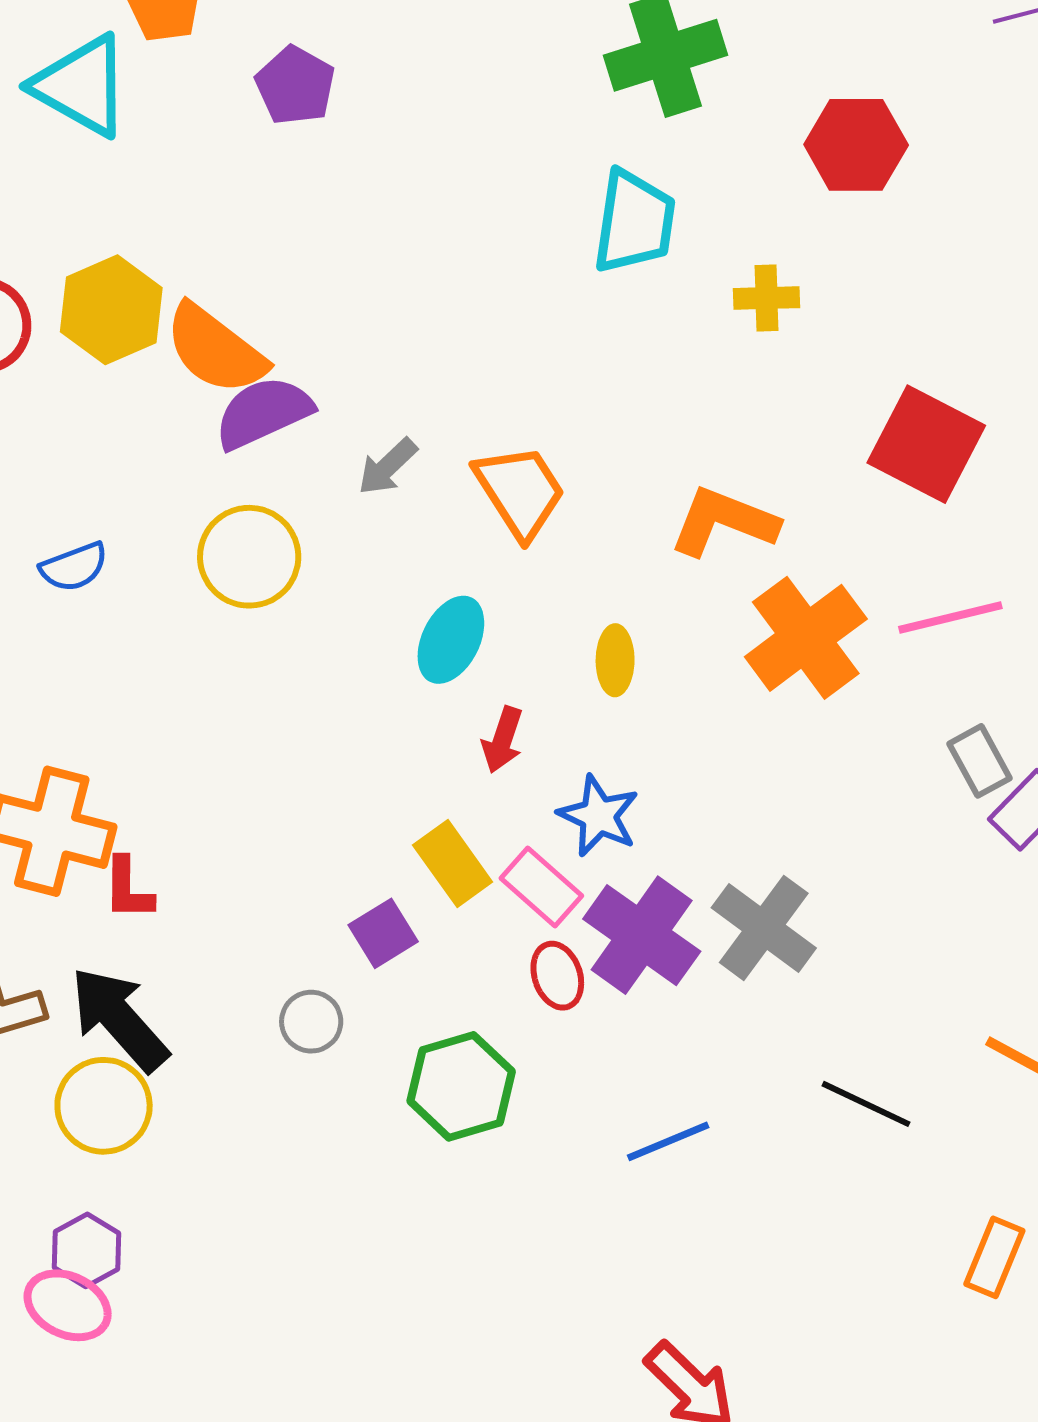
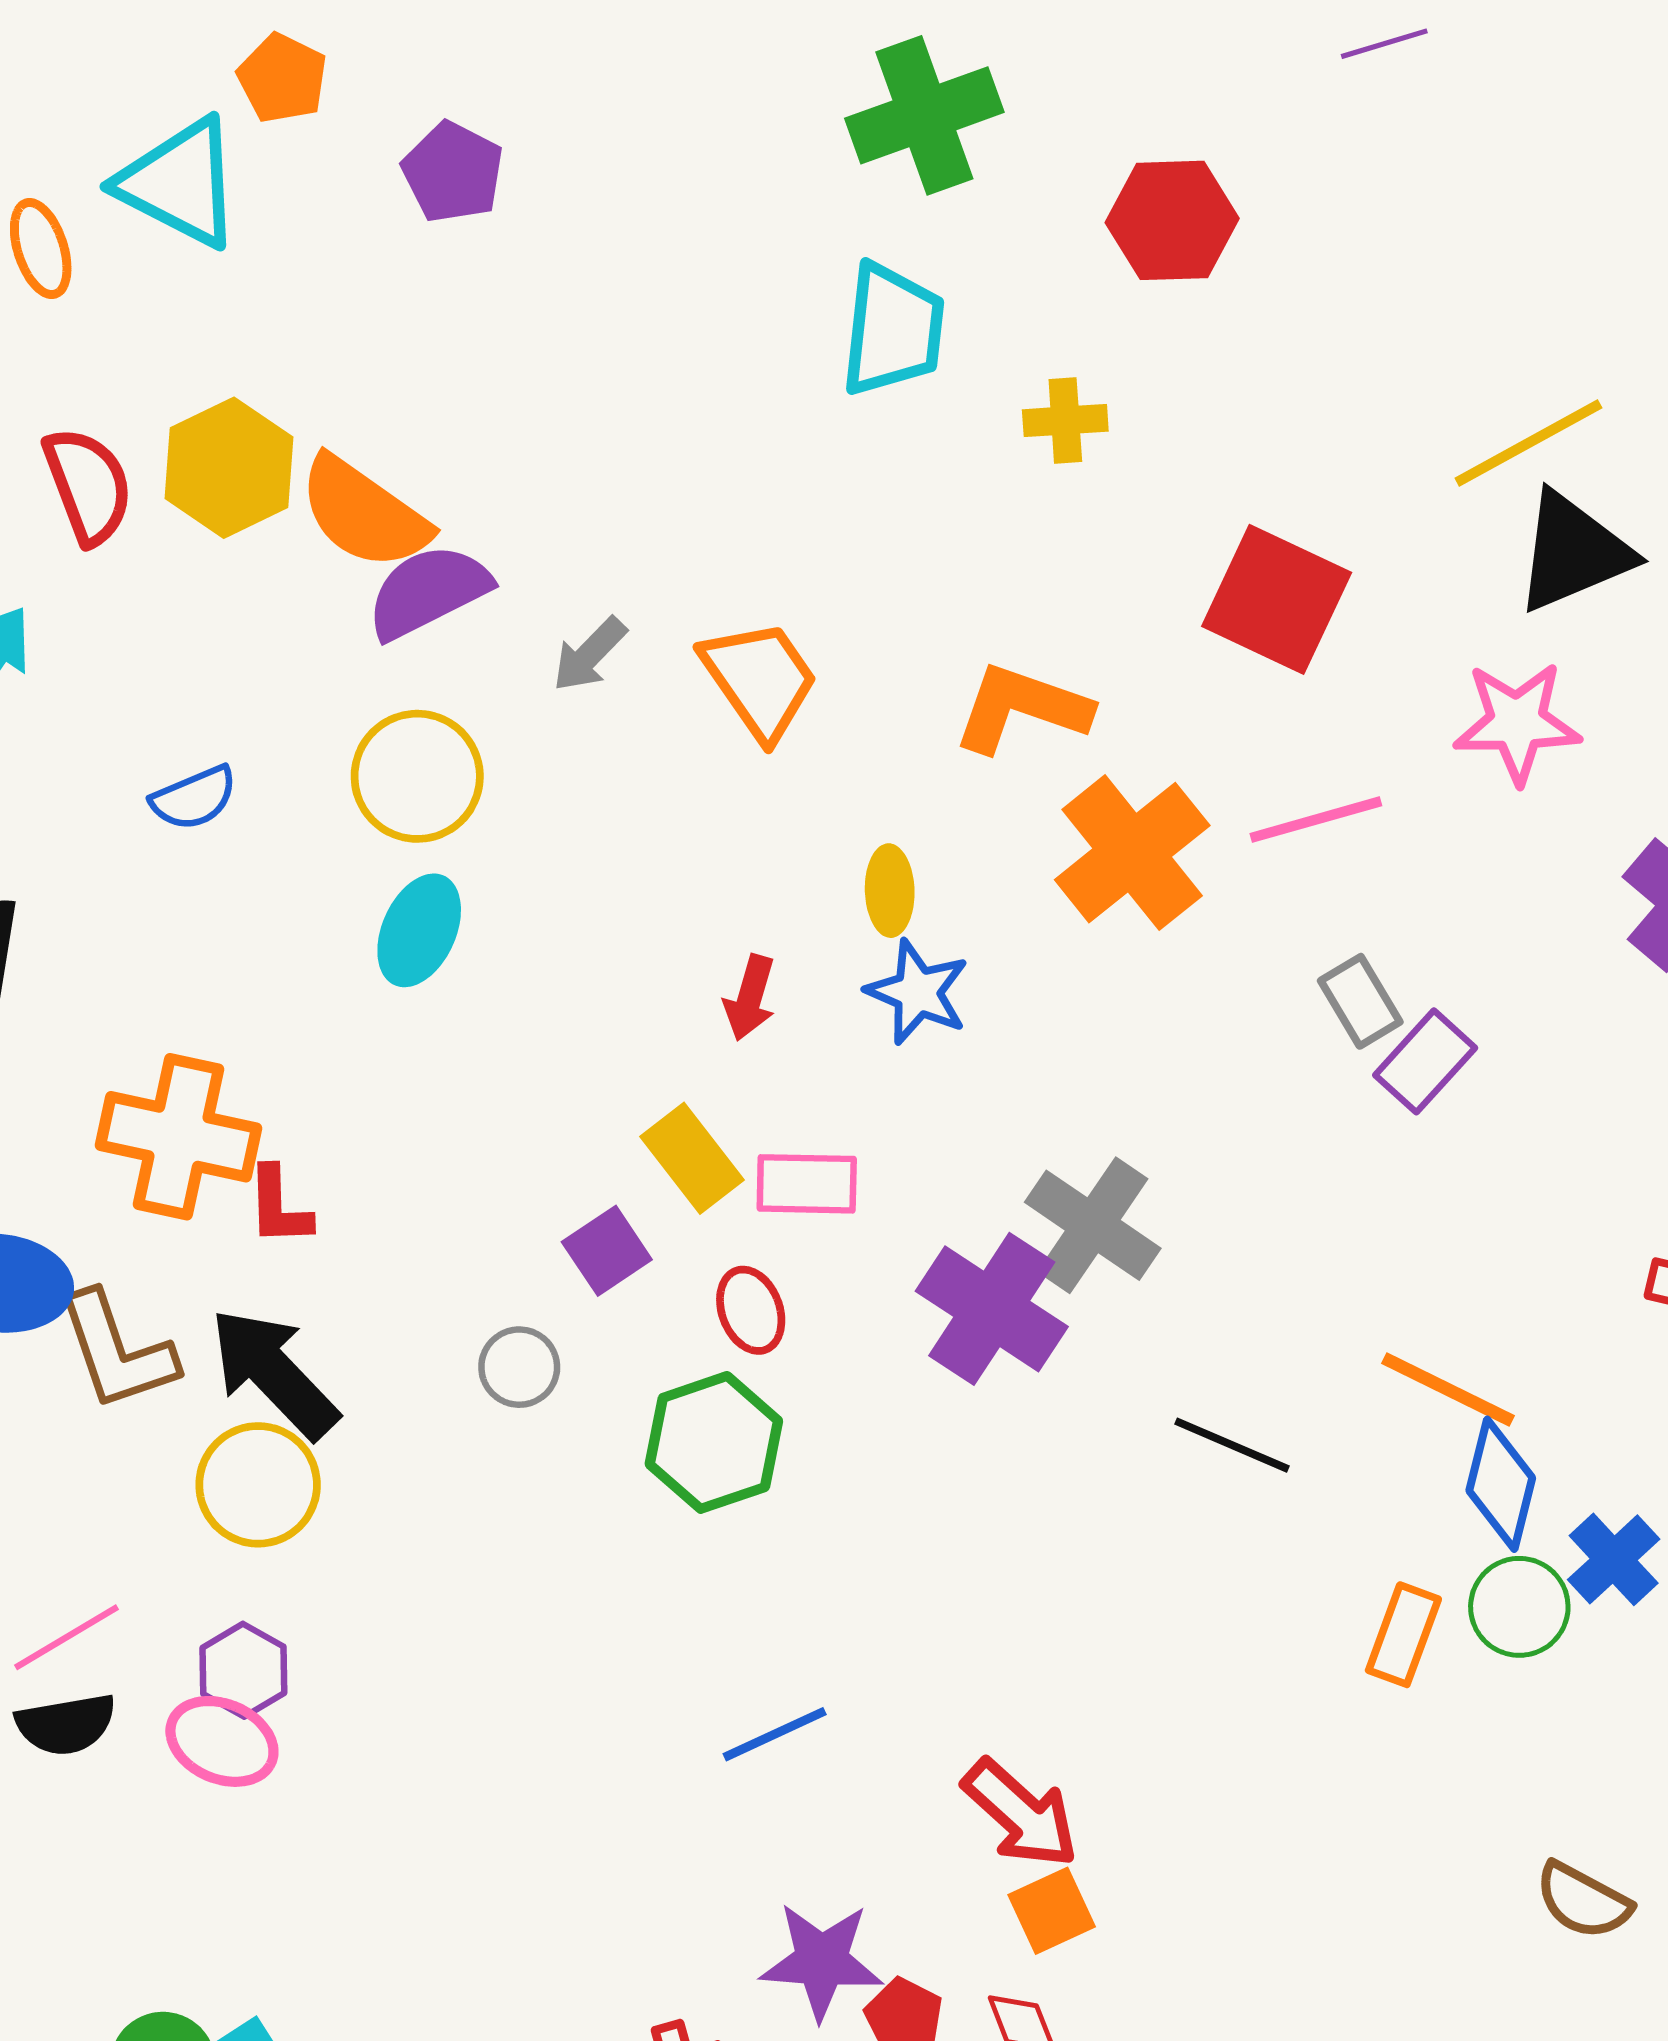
cyan ellipse: (451, 640) -> (419, 930), moved
blue star: (598, 816) -> (918, 992), moved
pink rectangle: (541, 887) -> (807, 1184), turned -38
purple cross: (642, 935) -> (992, 1309), moved
red ellipse: (557, 976) -> (751, 1310), moved
blue line: (668, 1141) -> (775, 1734), moved

